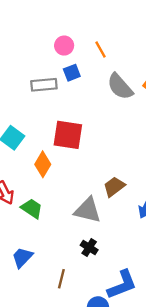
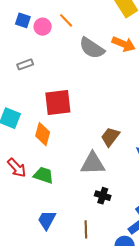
pink circle: (64, 46) -> (43, 27), moved
blue square: (72, 73) -> (23, 20), moved, turned -35
gray rectangle: (44, 85) -> (25, 64), size x0.7

